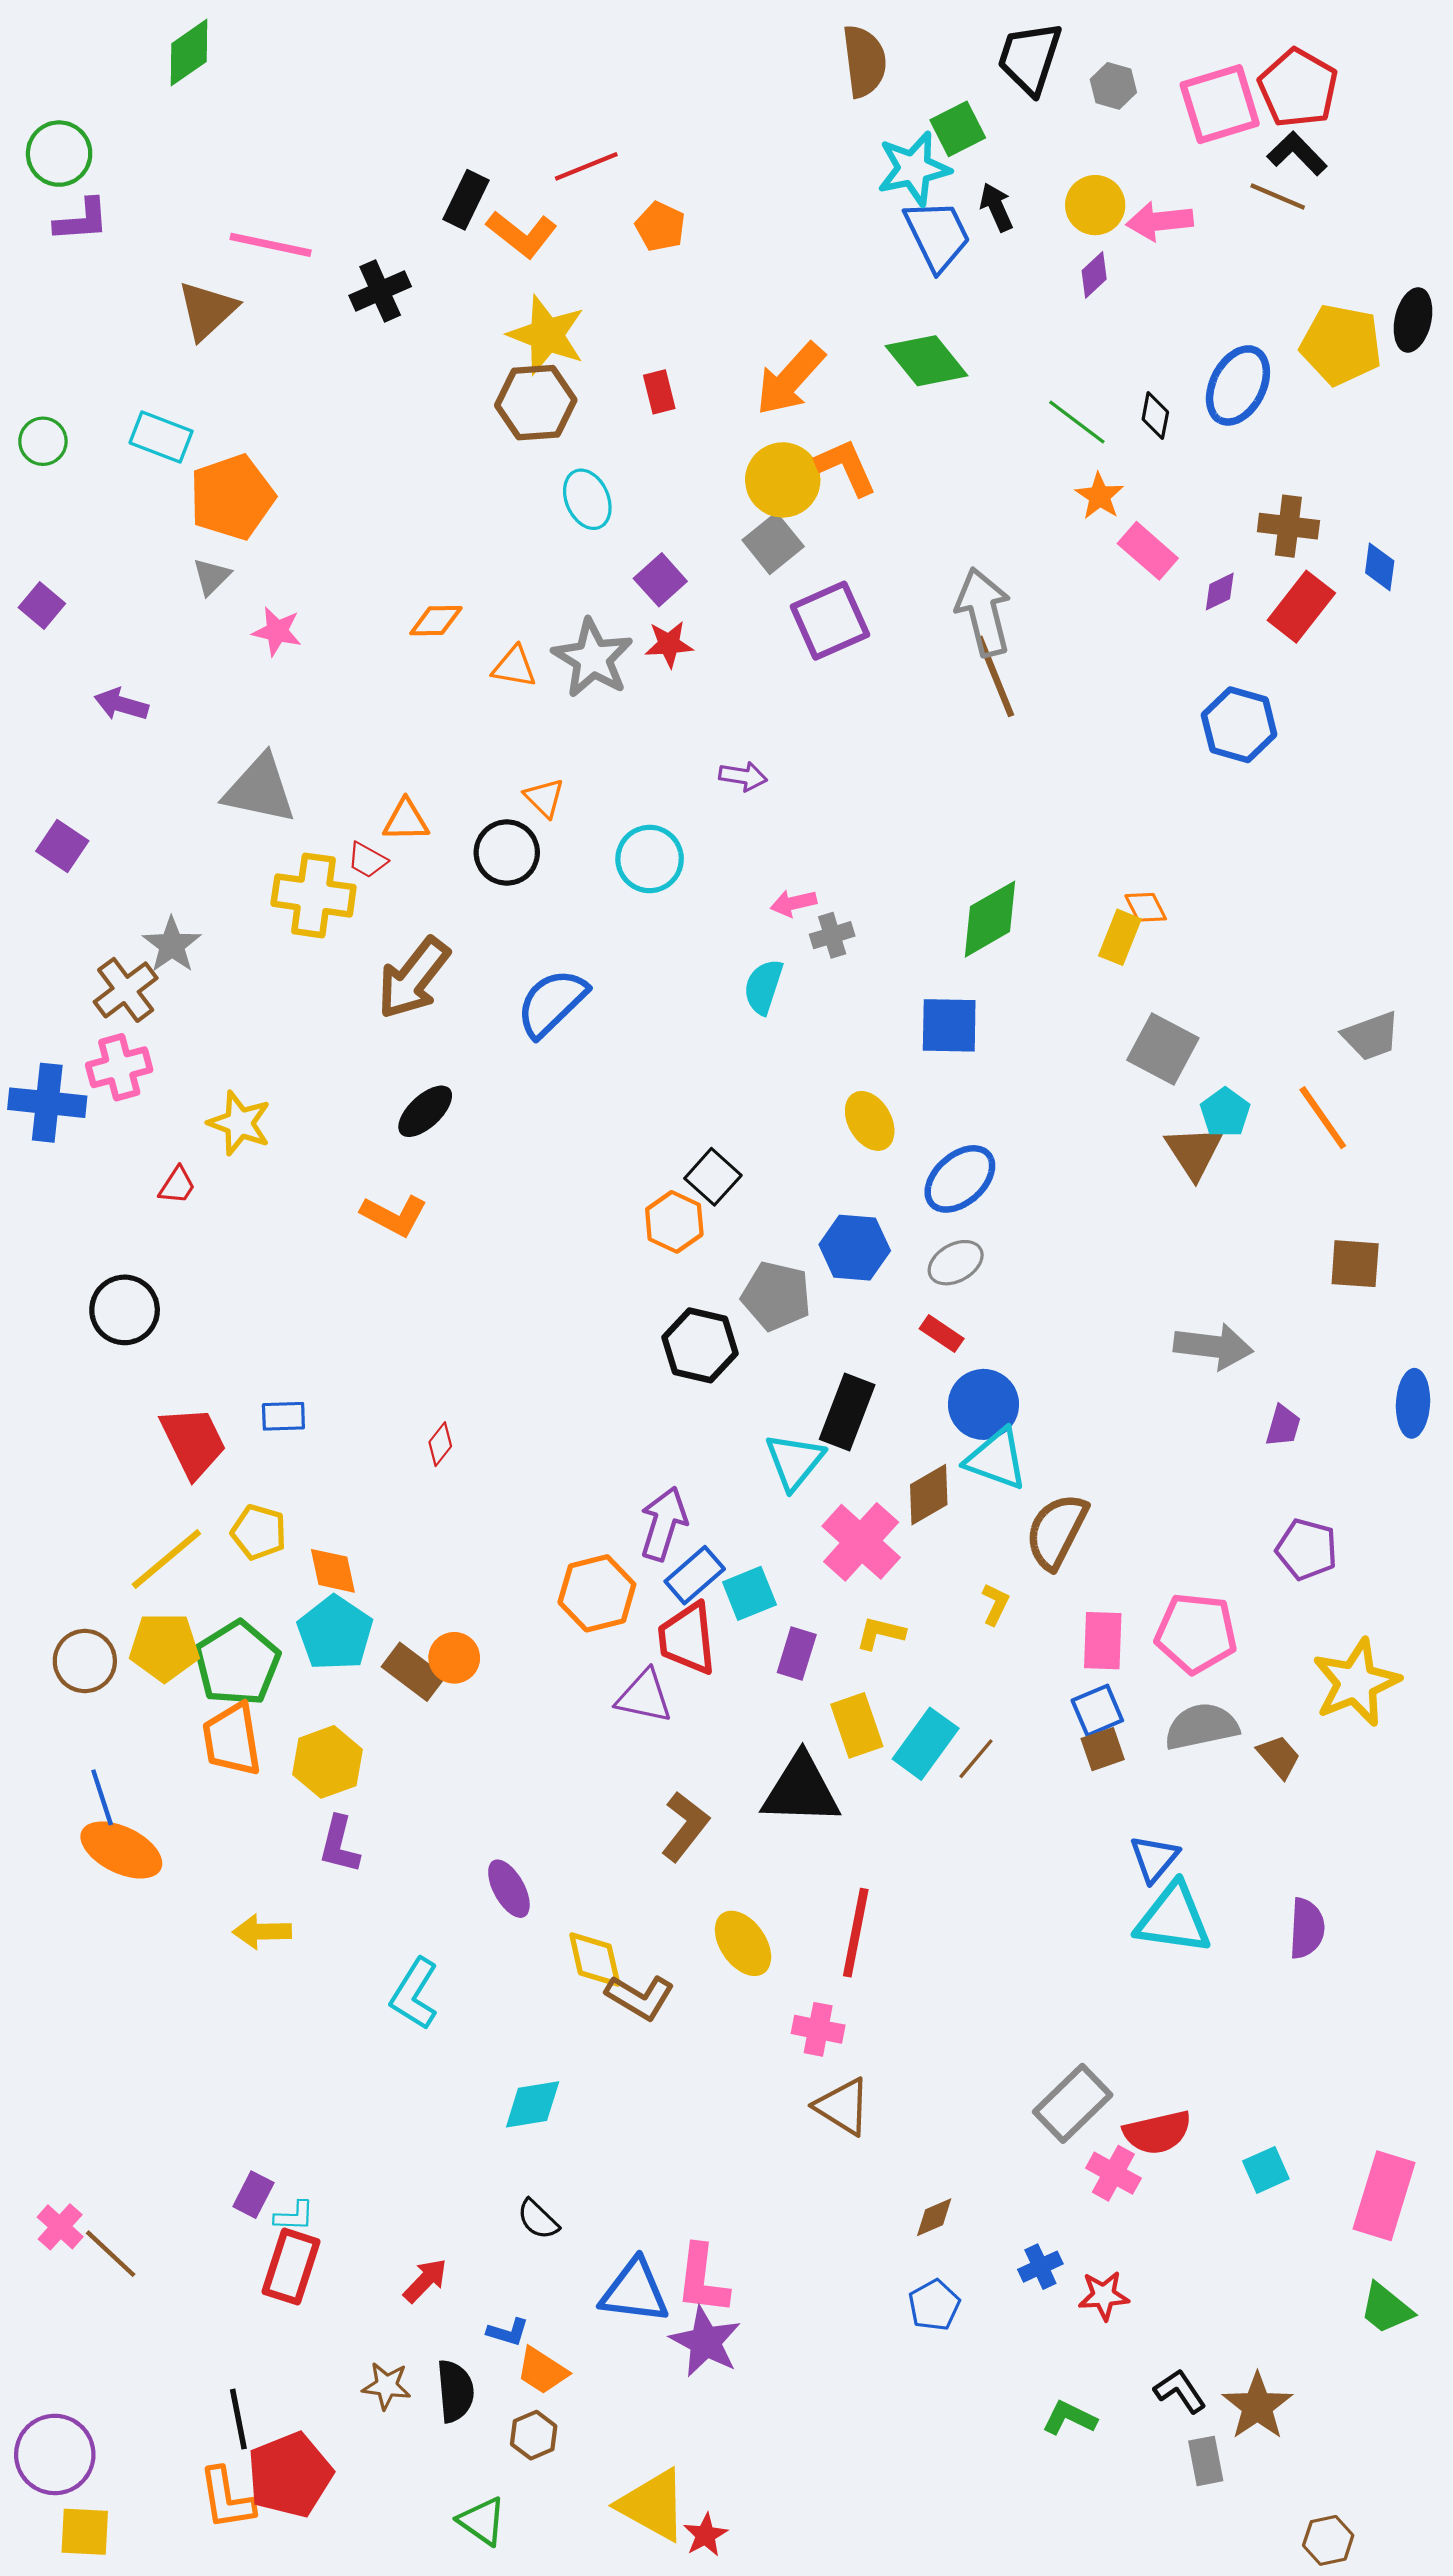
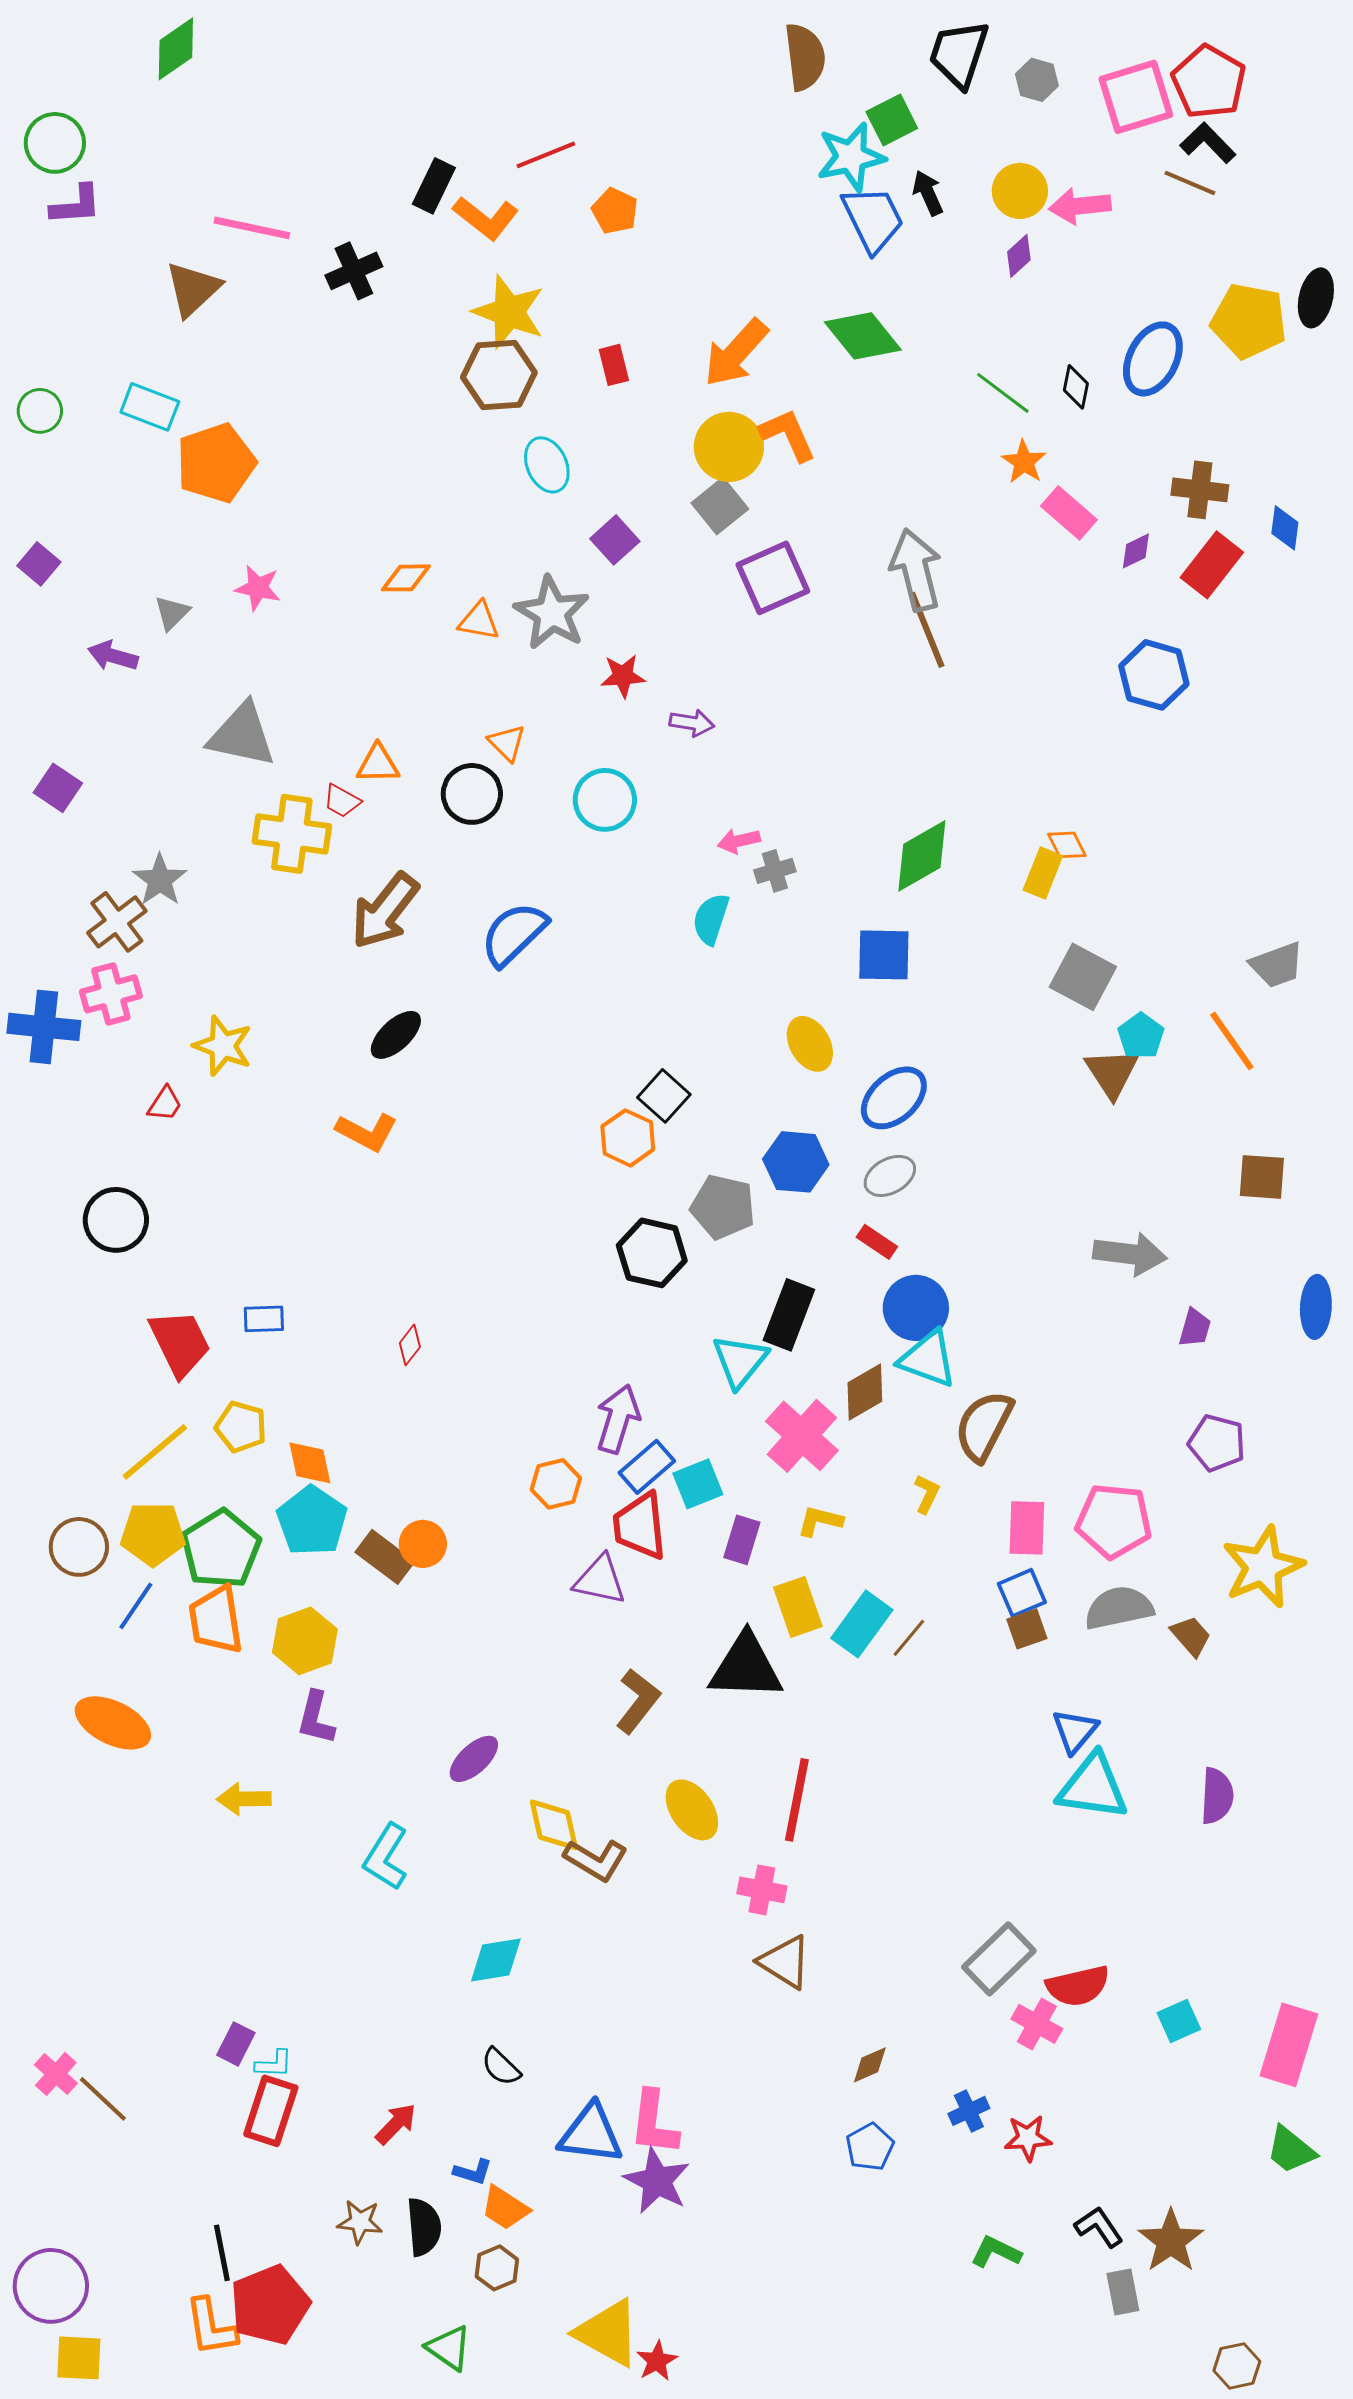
gray triangle: (212, 577) -> (172, 613), moved
red star: (669, 644) -> (623, 676), moved
orange hexagon: (597, 1593) -> (556, 1484), size x0.7
blue line: (102, 1797) -> (136, 1606), moved, turned 52
purple ellipse: (509, 1889) -> (474, 1759), turned 76

